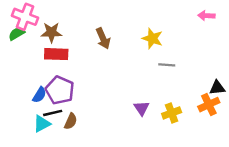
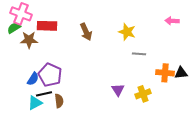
pink arrow: (206, 16) -> (172, 21), moved
brown star: (51, 32) -> (29, 40), moved
red rectangle: (56, 54) -> (47, 26), moved
orange cross: (209, 105) -> (165, 73), moved, turned 30
brown semicircle: (71, 121) -> (59, 101), turned -32

